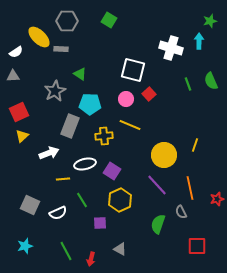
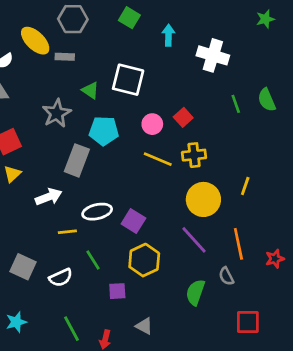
cyan arrow: (199, 41) -> (168, 35), moved
white square: (133, 70) -> (128, 80), moved
yellow cross: (104, 136) -> (194, 155), moved

